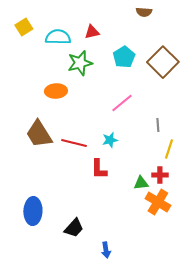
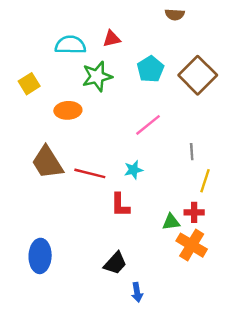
yellow square: (24, 27) -> (29, 84), moved
black trapezoid: (74, 228) -> (115, 263), moved
blue arrow: (106, 250) -> (137, 292), moved

